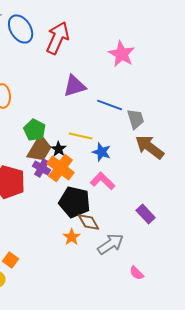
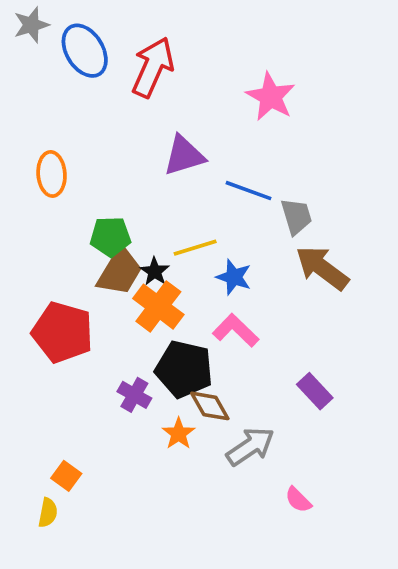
green pentagon: (35, 130) -> (110, 237), turned -30
yellow line: (81, 136) -> (195, 248), turned -30
purple cross: (42, 168) -> (134, 395), moved

